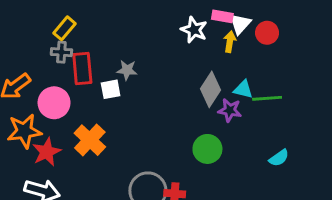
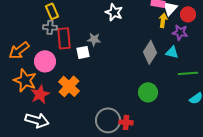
yellow rectangle: (64, 28) -> (52, 11), turned -63
white star: (194, 30) -> (114, 12), moved
green line: (267, 98) -> (188, 73), moved
purple star: (230, 110) -> (180, 32), moved
orange star: (24, 131) -> (25, 80), turned 30

